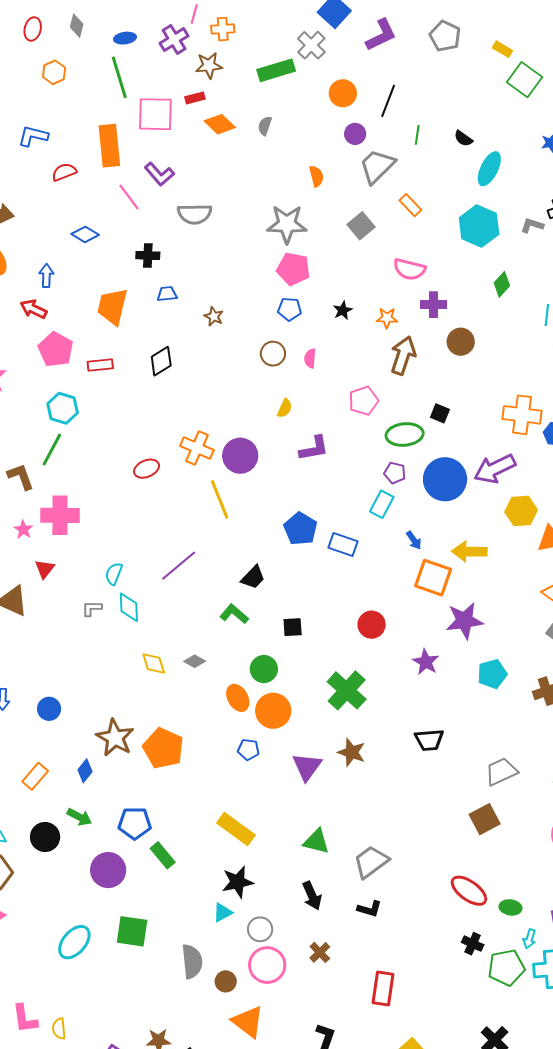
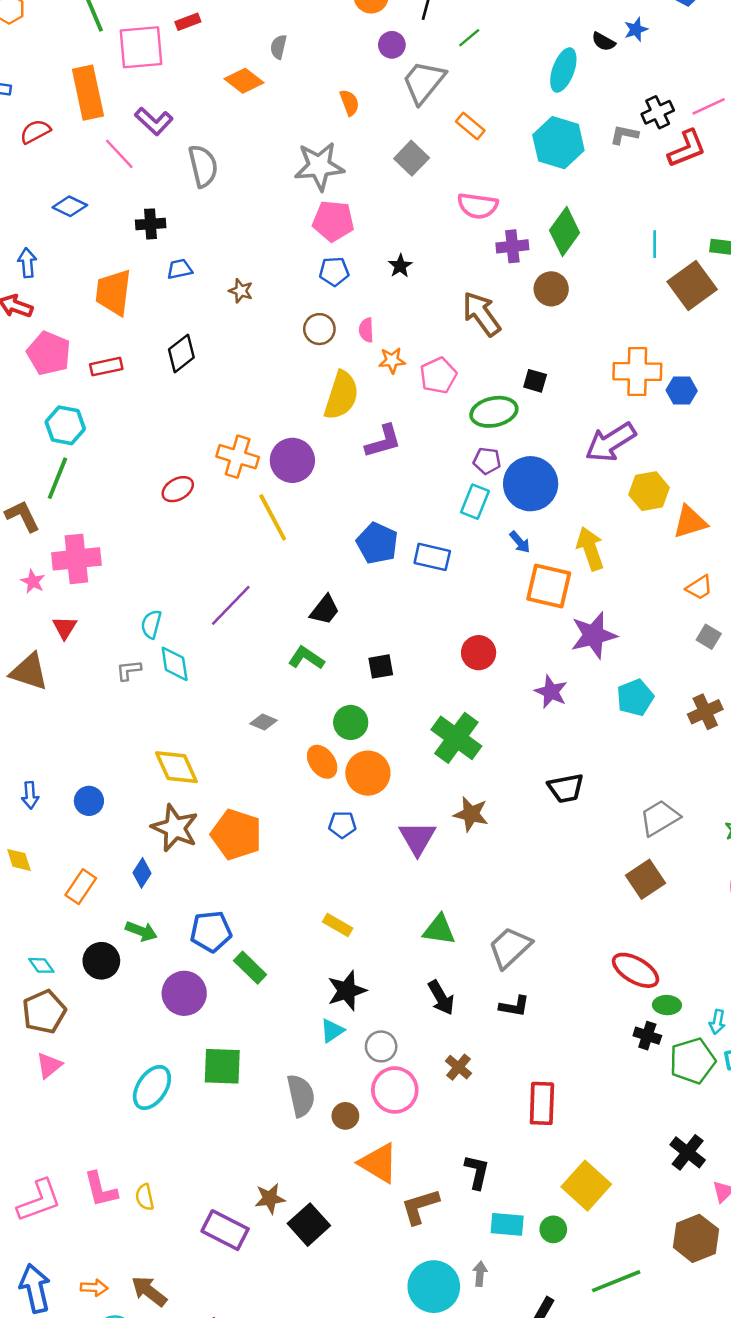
orange diamond: (220, 124) -> (244, 81), moved
green line: (417, 135) -> (469, 38), turned 48
black semicircle: (463, 139) -> (604, 42), moved
gray semicircle: (195, 214) -> (203, 166), turned -96
green diamond: (502, 284) -> (565, 231), moved, size x1.5
orange star: (387, 318) -> (392, 361), moved
brown arrow: (403, 356) -> (481, 314), turned -48
yellow semicircle: (285, 408) -> (341, 395), size x2.0
blue circle: (445, 479) -> (531, 484), moved
yellow arrow: (469, 552) -> (590, 549), turned 76
yellow diamond: (154, 663) -> (176, 767), moved, size x1.4
yellow rectangle: (236, 829) -> (338, 925), size x0.6
green ellipse: (510, 907) -> (667, 1005), moved

